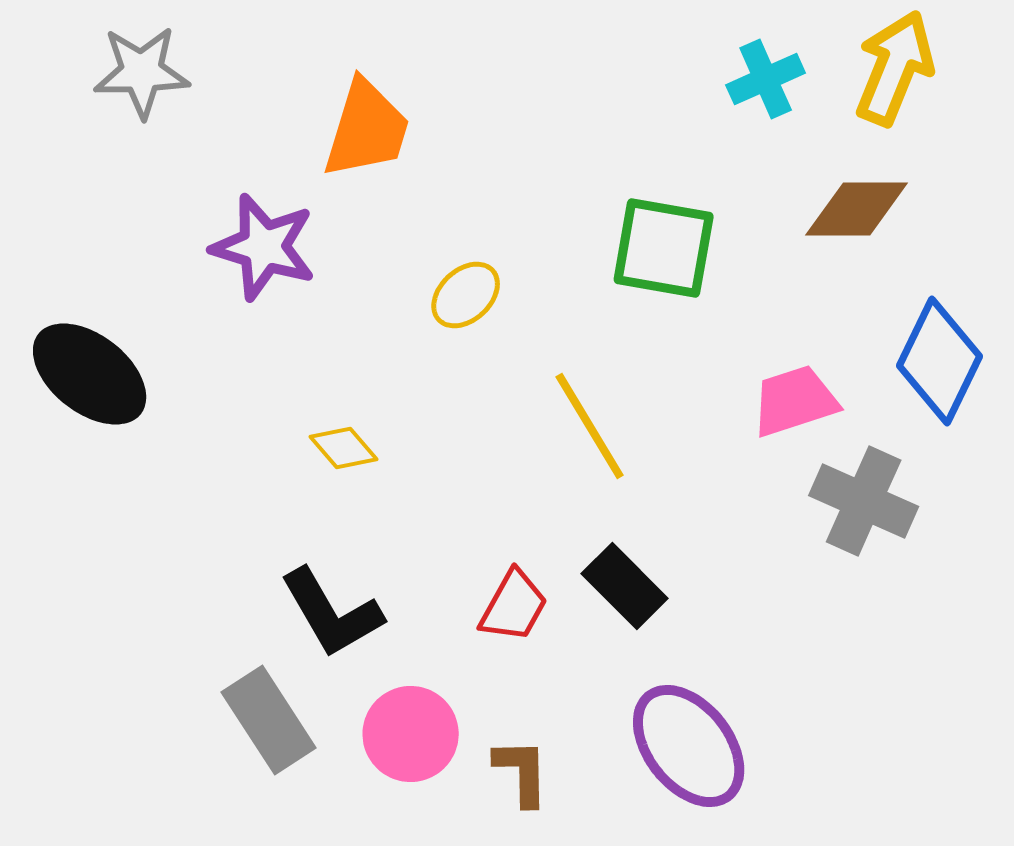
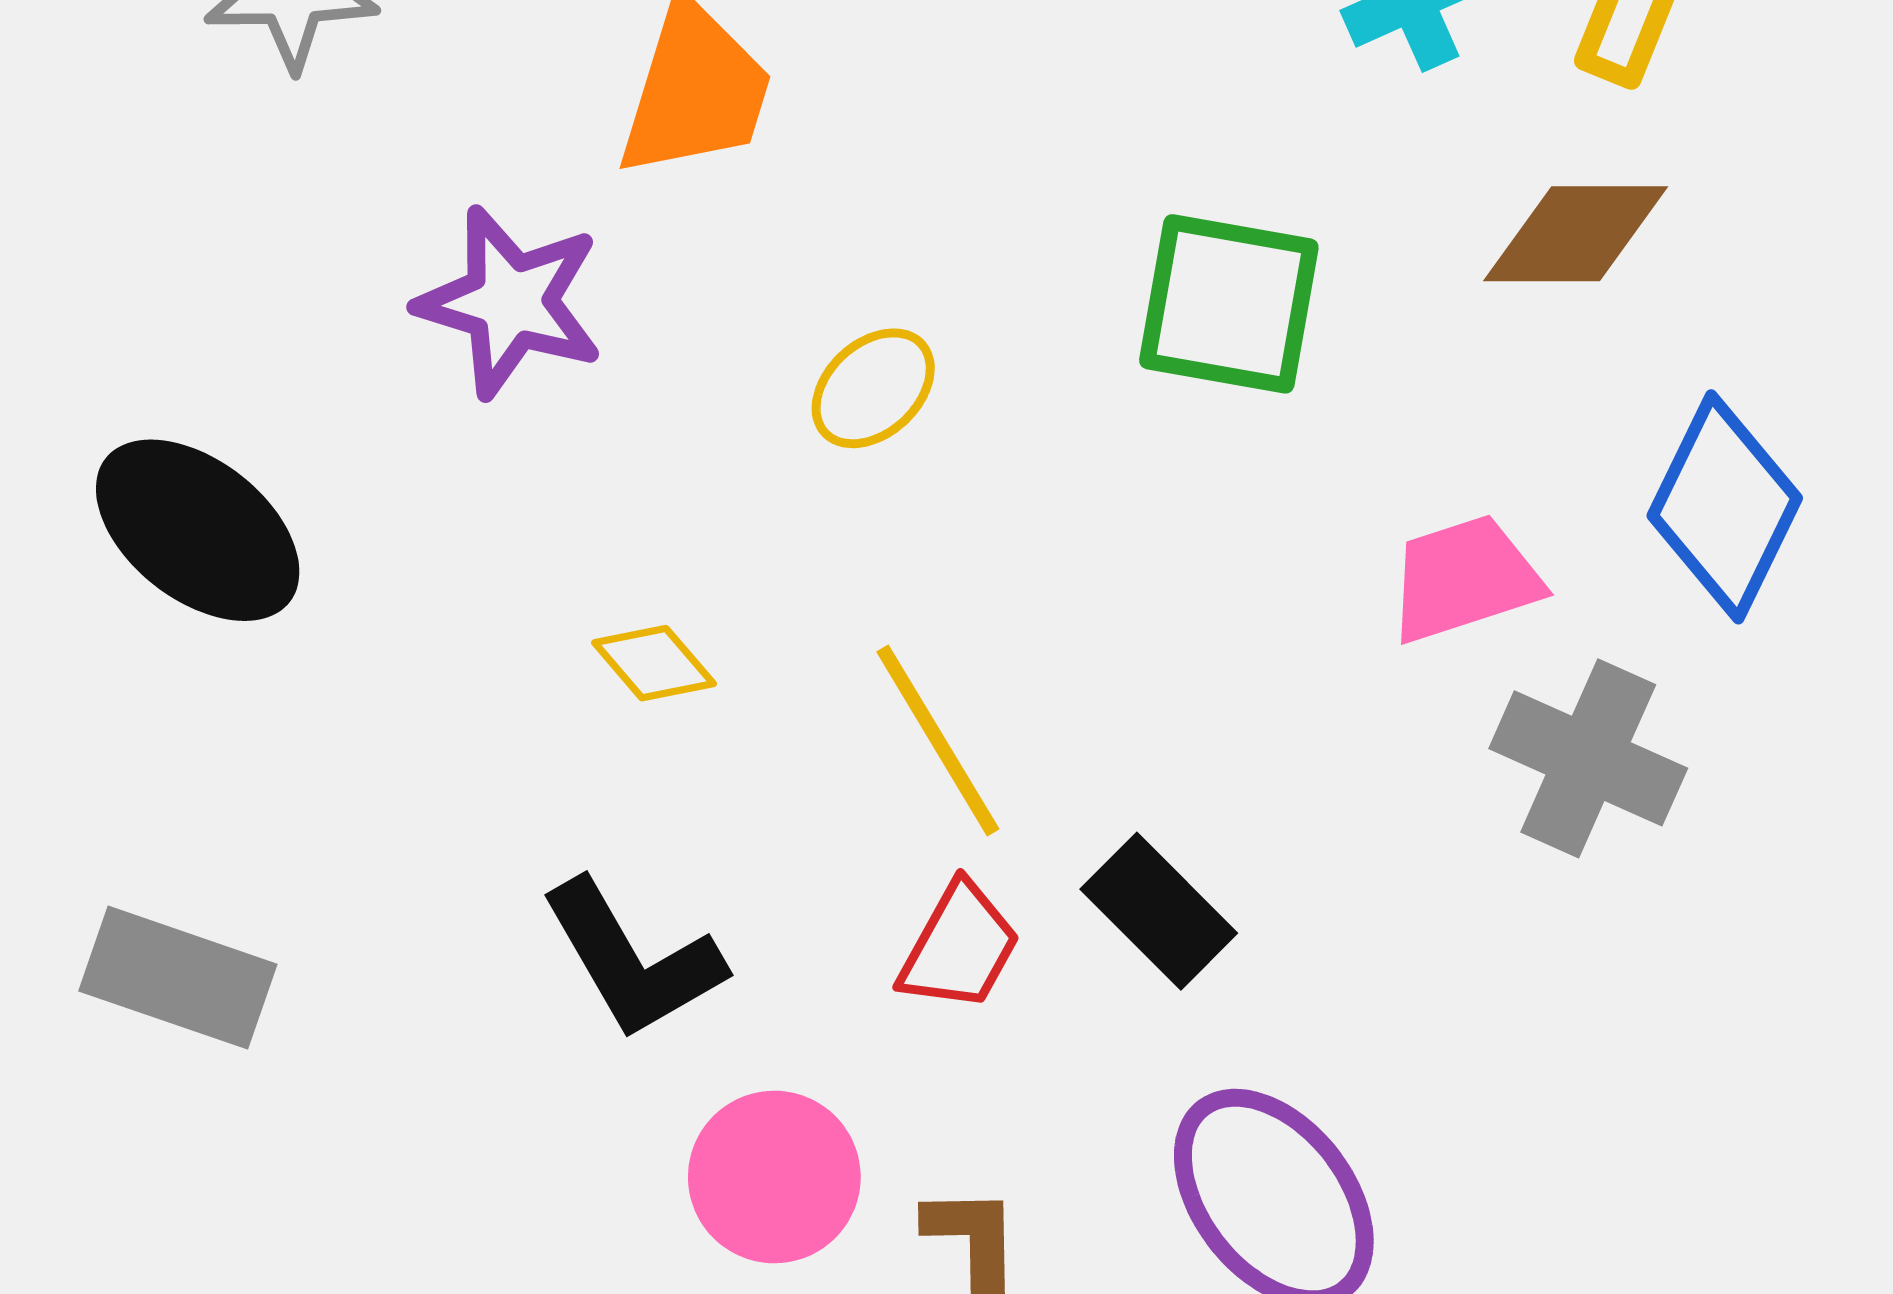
yellow line: (590, 426) -> (938, 740), moved
gray rectangle: (269, 720) -> (178, 978), moved, turned -38

